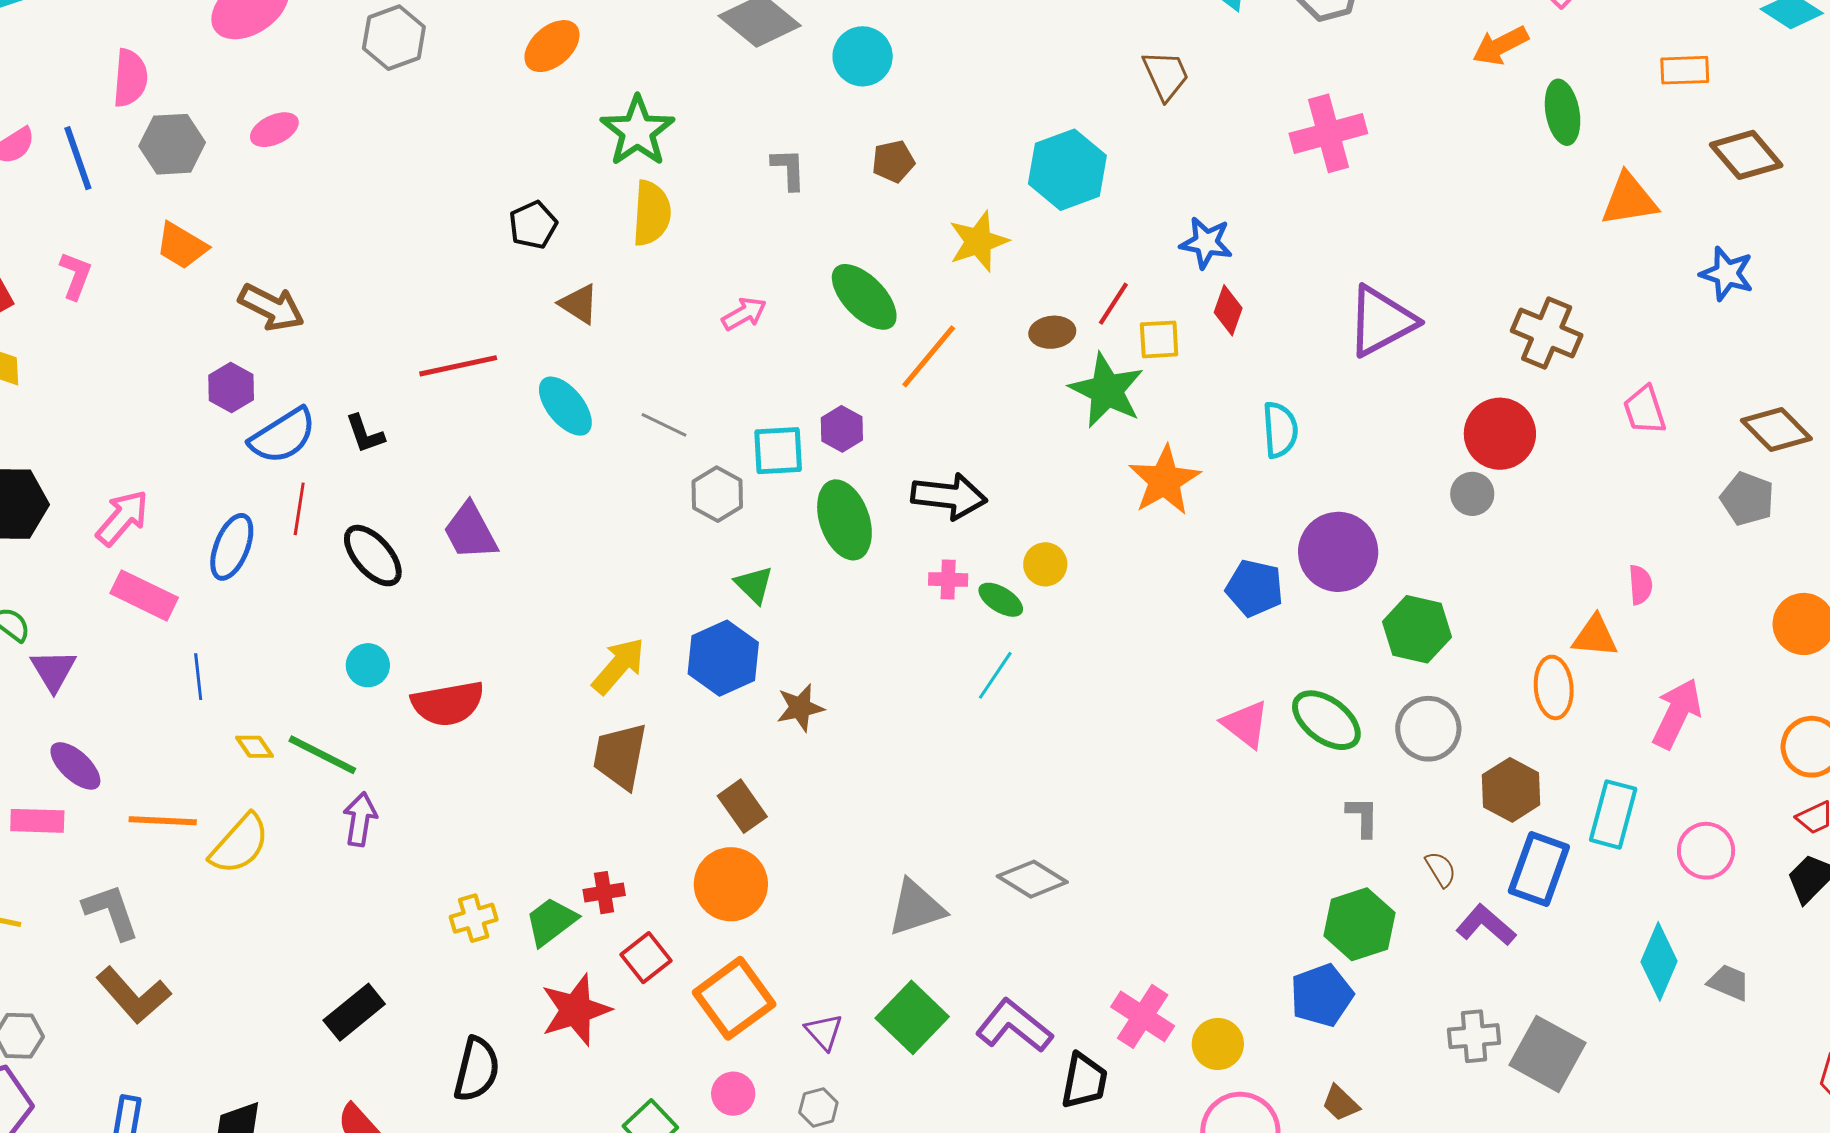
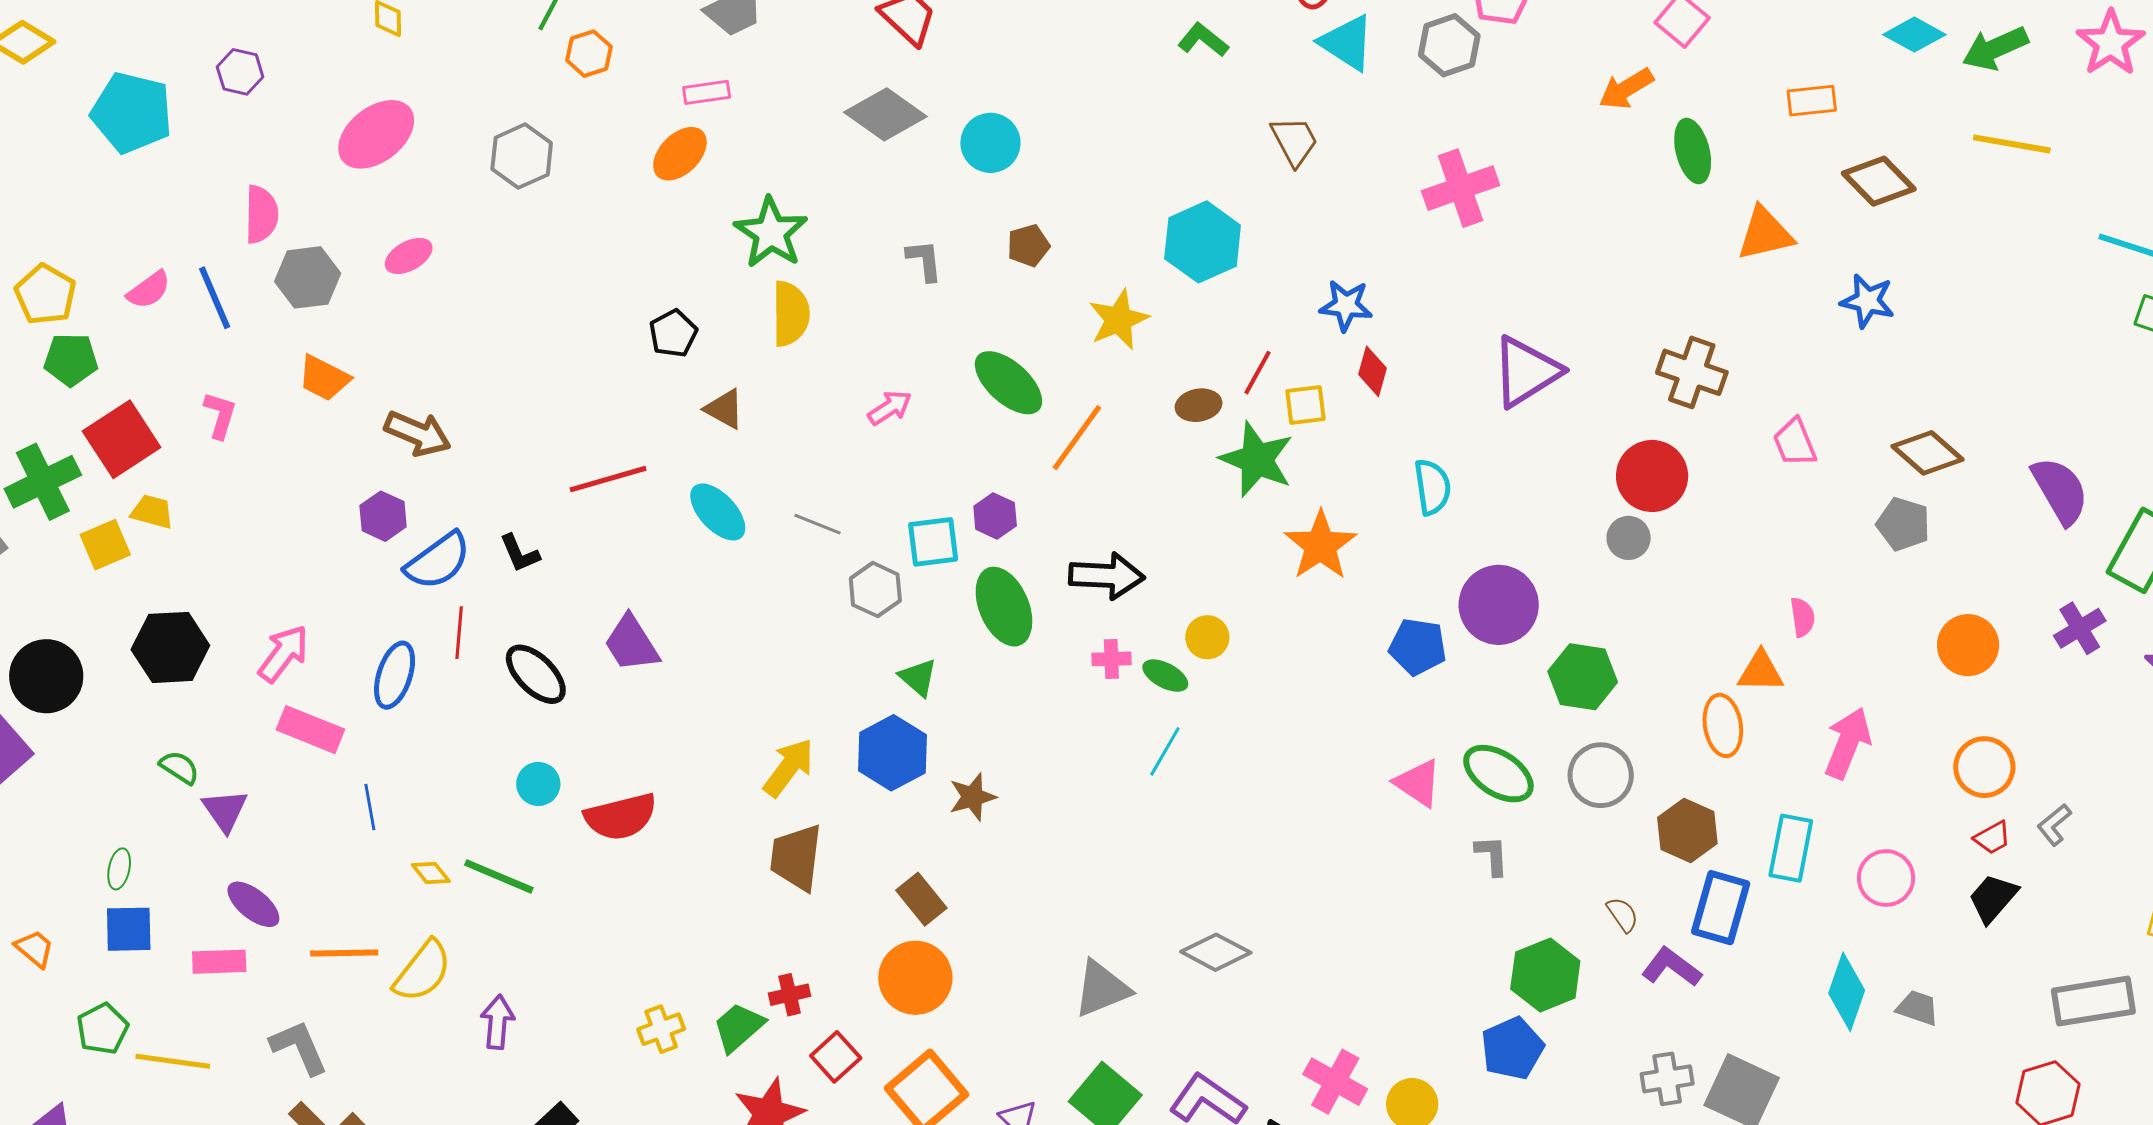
gray L-shape: (1363, 817) -> (1492, 855), moved
purple arrow: (360, 819) -> (497, 1022), moved

